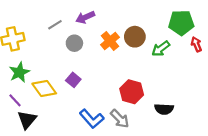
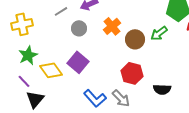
brown circle: (135, 37) -> (135, 39), moved
purple square: (73, 80) -> (78, 62), size x1.5

